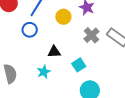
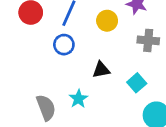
gray cross: (91, 35) -> (148, 40), turned -35
cyan star: (44, 72) -> (78, 99), moved

